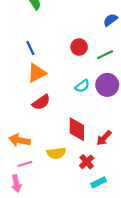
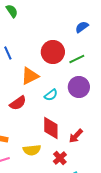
red circle: (79, 47) -> (53, 52), size x1.5
orange triangle: (37, 73) -> (30, 76), moved
cyan semicircle: (82, 86) -> (51, 95), moved

